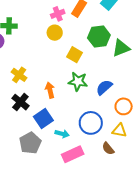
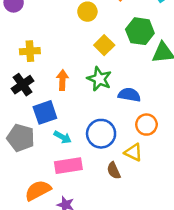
yellow cross: (19, 75) -> (30, 51), turned 35
blue semicircle: (104, 87) -> (129, 95), turned 36
gray pentagon: (30, 143) -> (21, 138), turned 30

